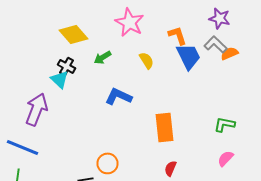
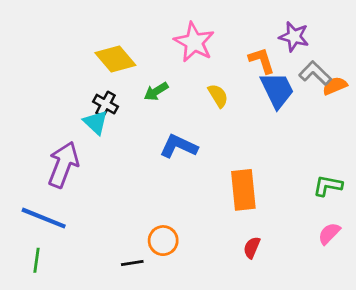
purple star: (220, 18) -> (294, 37), moved

